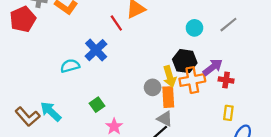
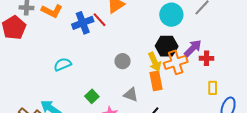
cyan circle: (194, 28) -> (171, 15), size x1.5
blue cross: (96, 50) -> (83, 23), moved, turned 30
gray circle: (153, 87) -> (123, 61), moved
gray triangle: (165, 119) -> (131, 95), moved

